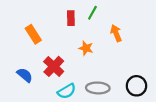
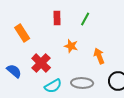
green line: (92, 13) -> (85, 19), moved
orange arrow: (116, 33) -> (99, 56), moved

